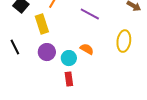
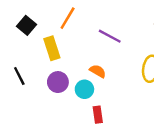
orange semicircle: (87, 49) -> (98, 71), moved
red rectangle: (69, 79) -> (98, 115), moved

